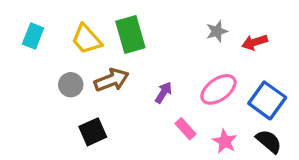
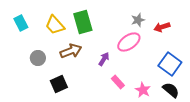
cyan rectangle: (33, 36) -> (21, 23), turned -49
gray circle: (71, 85) -> (38, 58), moved
pink ellipse: (218, 89) -> (129, 42), moved

